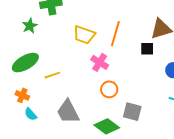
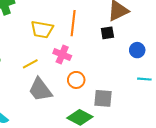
yellow line: (52, 75) -> (30, 64), moved
gray trapezoid: (68, 112) -> (40, 90), moved

